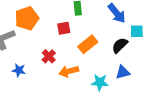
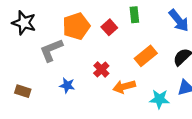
red square: (64, 28) -> (109, 27), moved, turned -32

